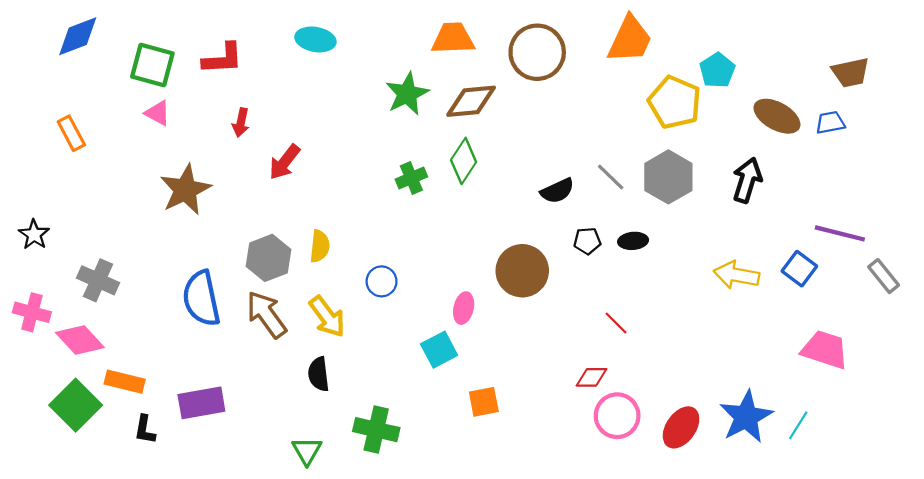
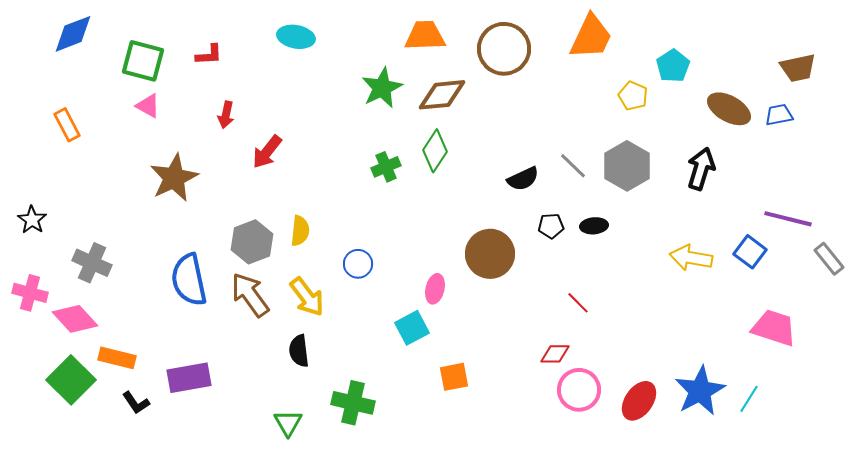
red L-shape: (223, 59) -> (209, 55), size x0.7
yellow pentagon: (675, 102) -> (633, 96), size x0.6
black L-shape: (145, 430) -> (136, 403), turned -44

